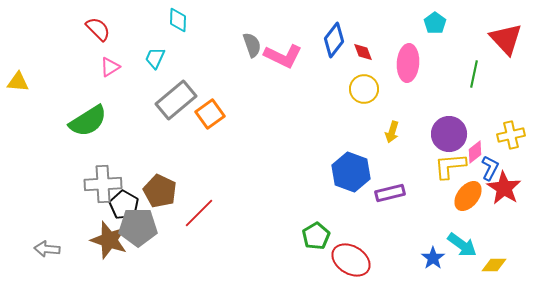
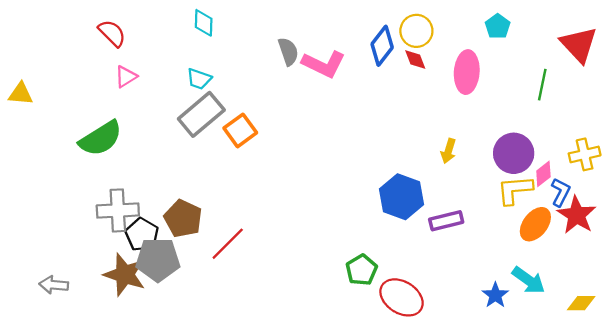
cyan trapezoid: (155, 58) -> (199, 79), moved, turned -95
yellow circle: (364, 89) -> (416, 31), moved
yellow diamond: (494, 265) -> (581, 303), moved

